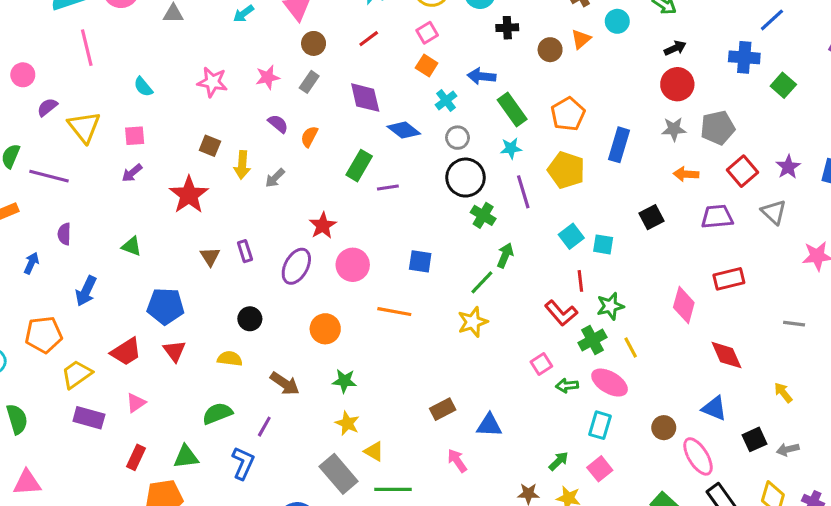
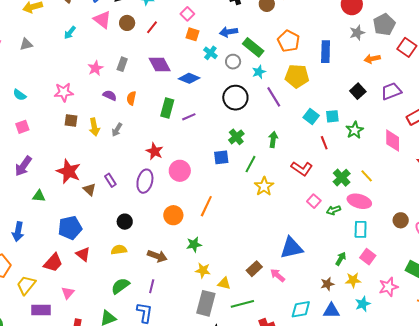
brown circle: (314, 43) -> (127, 23), moved
pink star: (212, 82) -> (64, 92), moved
gray circle: (457, 138) -> (233, 62), moved
purple arrow: (132, 173) -> (23, 166), moved, size x1.5
red star: (189, 195) -> (69, 171), moved
green cross: (483, 215) -> (236, 137), moved, turned 35
purple trapezoid: (717, 217) -> (391, 91), moved
green line: (482, 282) -> (251, 164), moved
green star: (610, 306) -> (355, 130), moved
orange line: (394, 312) -> (206, 206), moved, turned -60
red L-shape: (561, 313) -> (302, 168), moved
brown rectangle: (443, 409) -> (254, 269), moved
blue triangle: (489, 425) -> (292, 248), size x1.4
gray rectangle: (339, 474) -> (206, 303), turned 70

